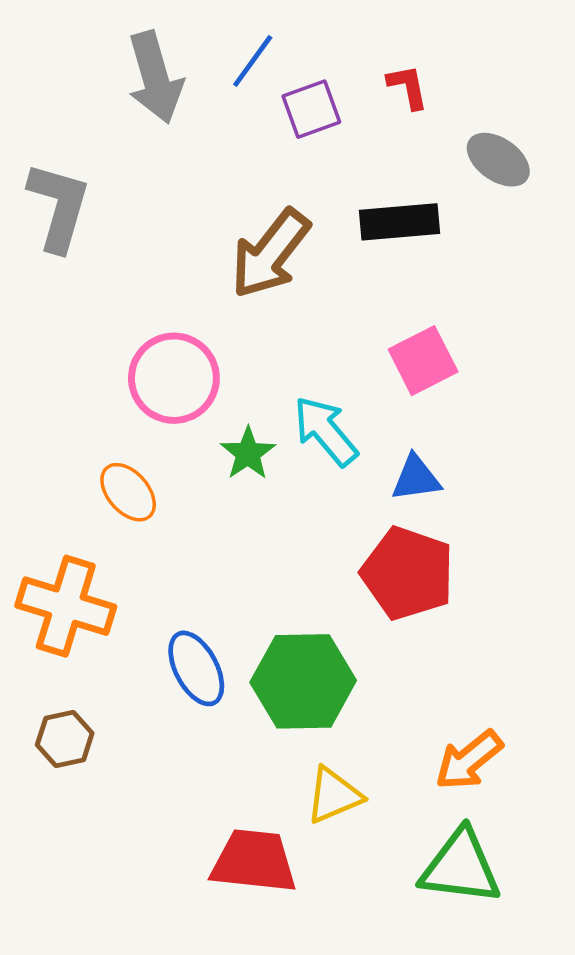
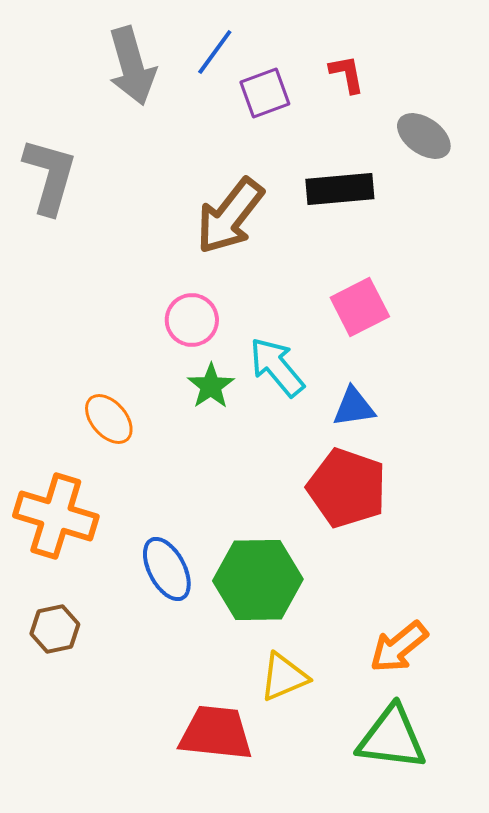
pink circle: (174, 378) -> (192, 320), moved, size x0.7

